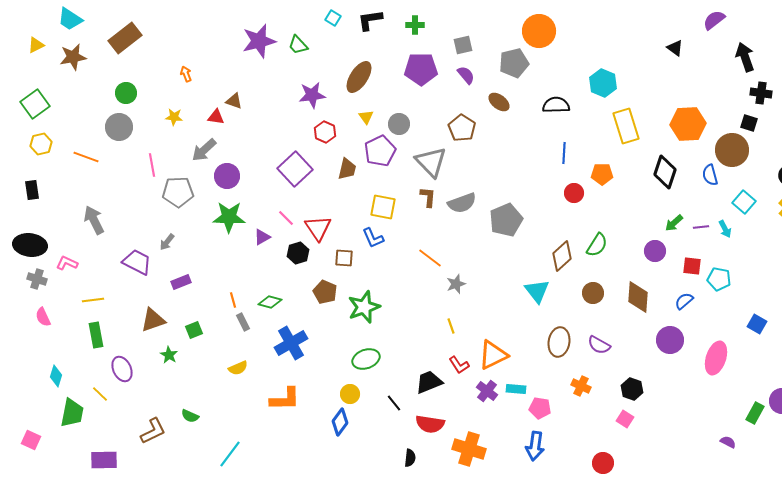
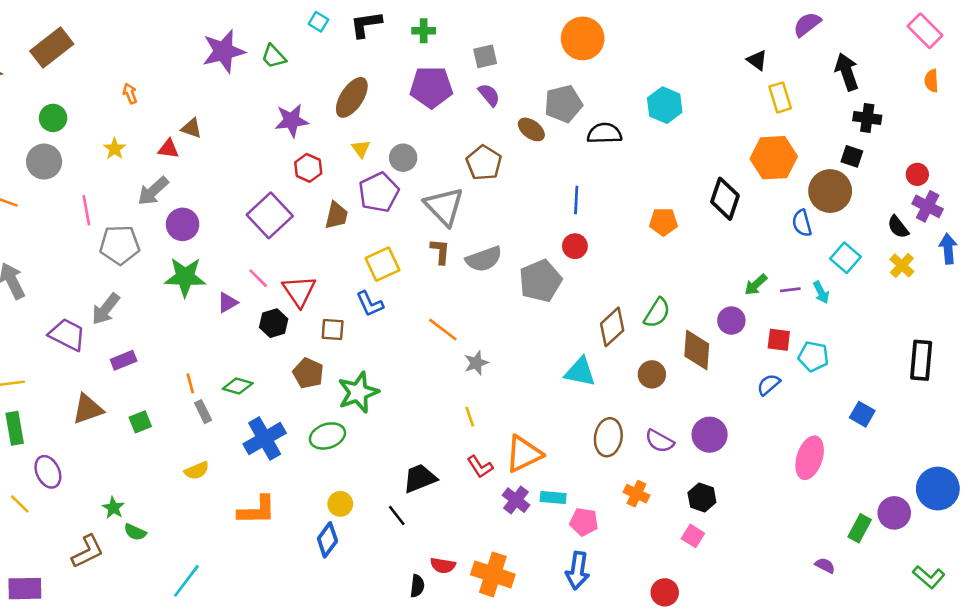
gray pentagon: (514, 63) -> (563, 104), moved
yellow star: (174, 117) -> (115, 149), turned 30
yellow rectangle: (626, 126) -> (780, 97), moved, size x0.7
blue line: (564, 153) -> (576, 200), moved
black diamond: (665, 172) -> (725, 199), moved
red circle: (574, 193) -> (575, 246), moved
yellow square: (383, 207) -> (383, 264), turned -36
gray arrow: (167, 242) -> (106, 309), size x1.5
cyan triangle: (537, 291) -> (580, 372), turned -40
brown diamond: (638, 297) -> (697, 350), moved
purple circle: (670, 340) -> (710, 435), moved
green star: (169, 355) -> (113, 508), moved
green ellipse: (366, 359) -> (327, 436), moved
black trapezoid: (429, 382) -> (420, 478), moved
red semicircle: (430, 424) -> (443, 565), moved, size x0.7

